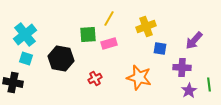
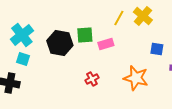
yellow line: (109, 18) -> (119, 18), moved
yellow cross: (146, 26) -> (143, 16), moved, turned -30
black hexagon: (61, 58) -> (60, 43), moved

